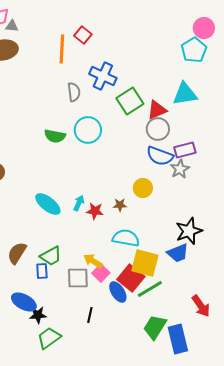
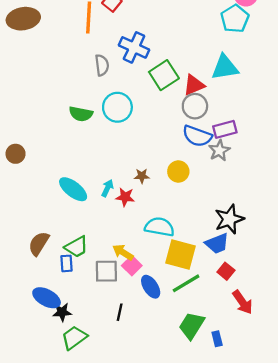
brown star: (120, 205) -> (142, 176), moved
red square: (131, 278) -> (226, 271), moved, size x0.6
blue rectangle: (178, 339) -> (217, 339), size x0.5

